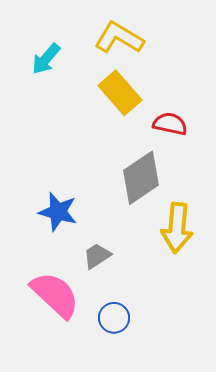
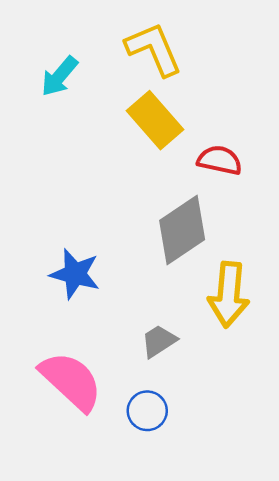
yellow L-shape: (119, 38) -> (154, 49), turned 36
gray trapezoid: (97, 256) -> (159, 341), moved

